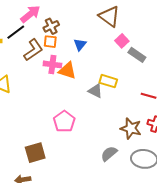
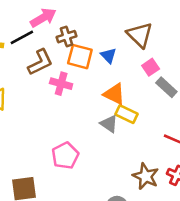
orange square: (50, 42) -> (80, 57), moved, size x1.5
blue triangle: (80, 45) -> (108, 56), moved, turned -32
orange triangle: (67, 71) -> (114, 94), moved

